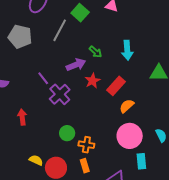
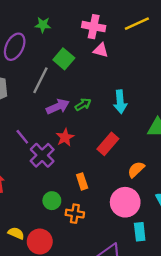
green arrow: (96, 52) -> (83, 104), turned -72
purple arrow: (76, 65) -> (58, 107), moved
red star: (92, 81) -> (65, 137), moved
orange semicircle: (127, 106) -> (136, 169), moved
orange rectangle: (85, 166) -> (82, 181), moved

